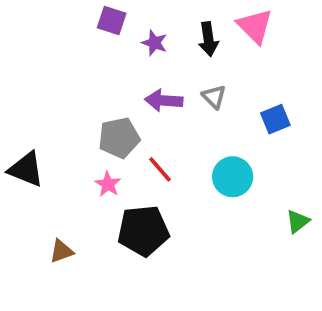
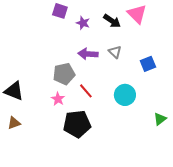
black arrow: (208, 39) -> (112, 21), turned -48
brown triangle: (61, 251) -> (14, 123), moved

